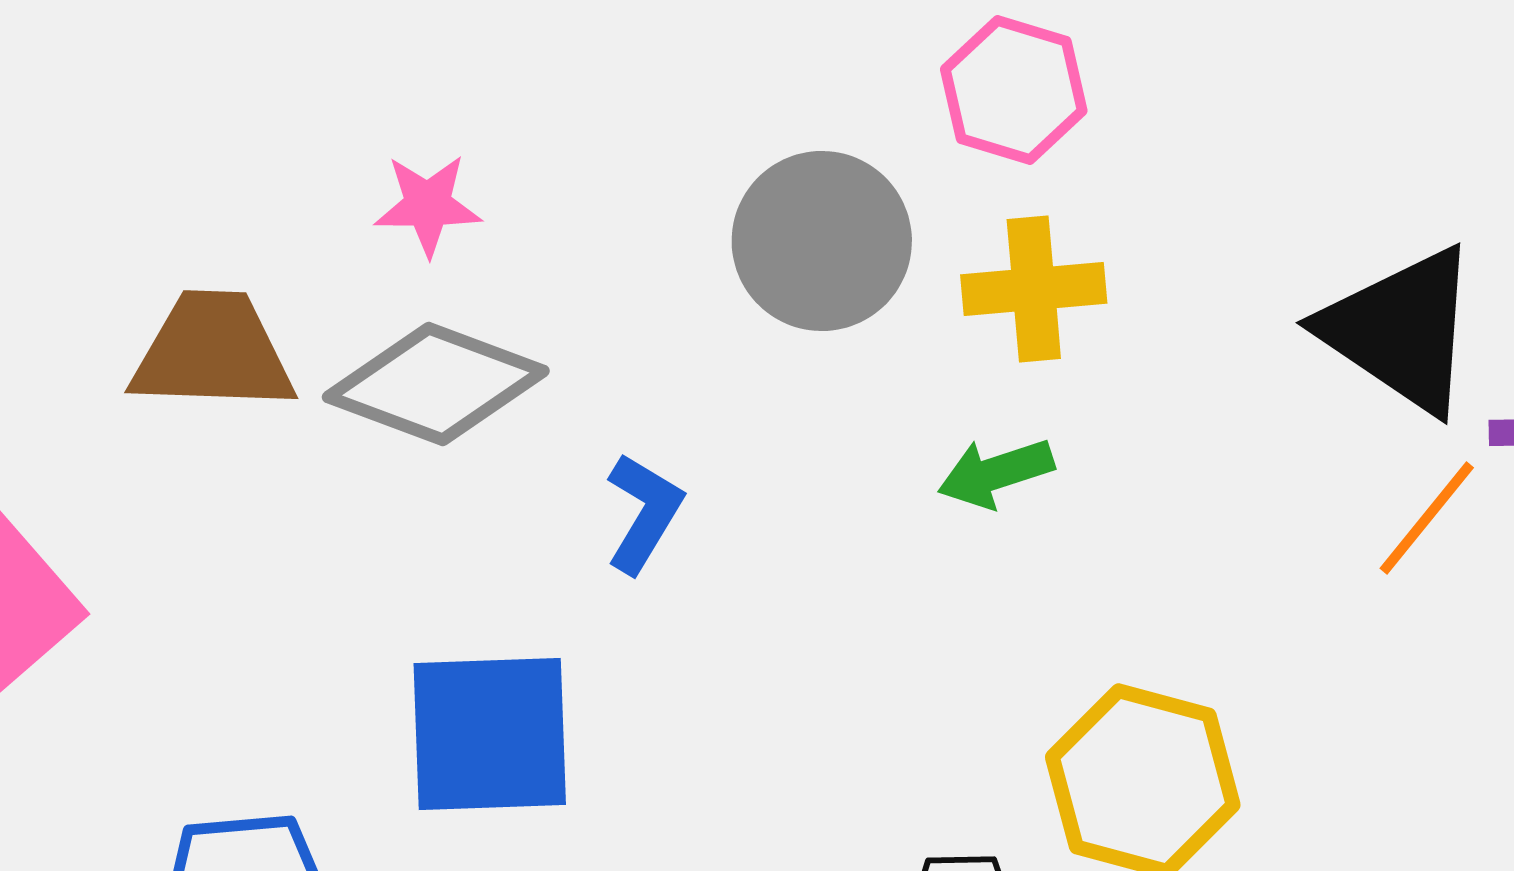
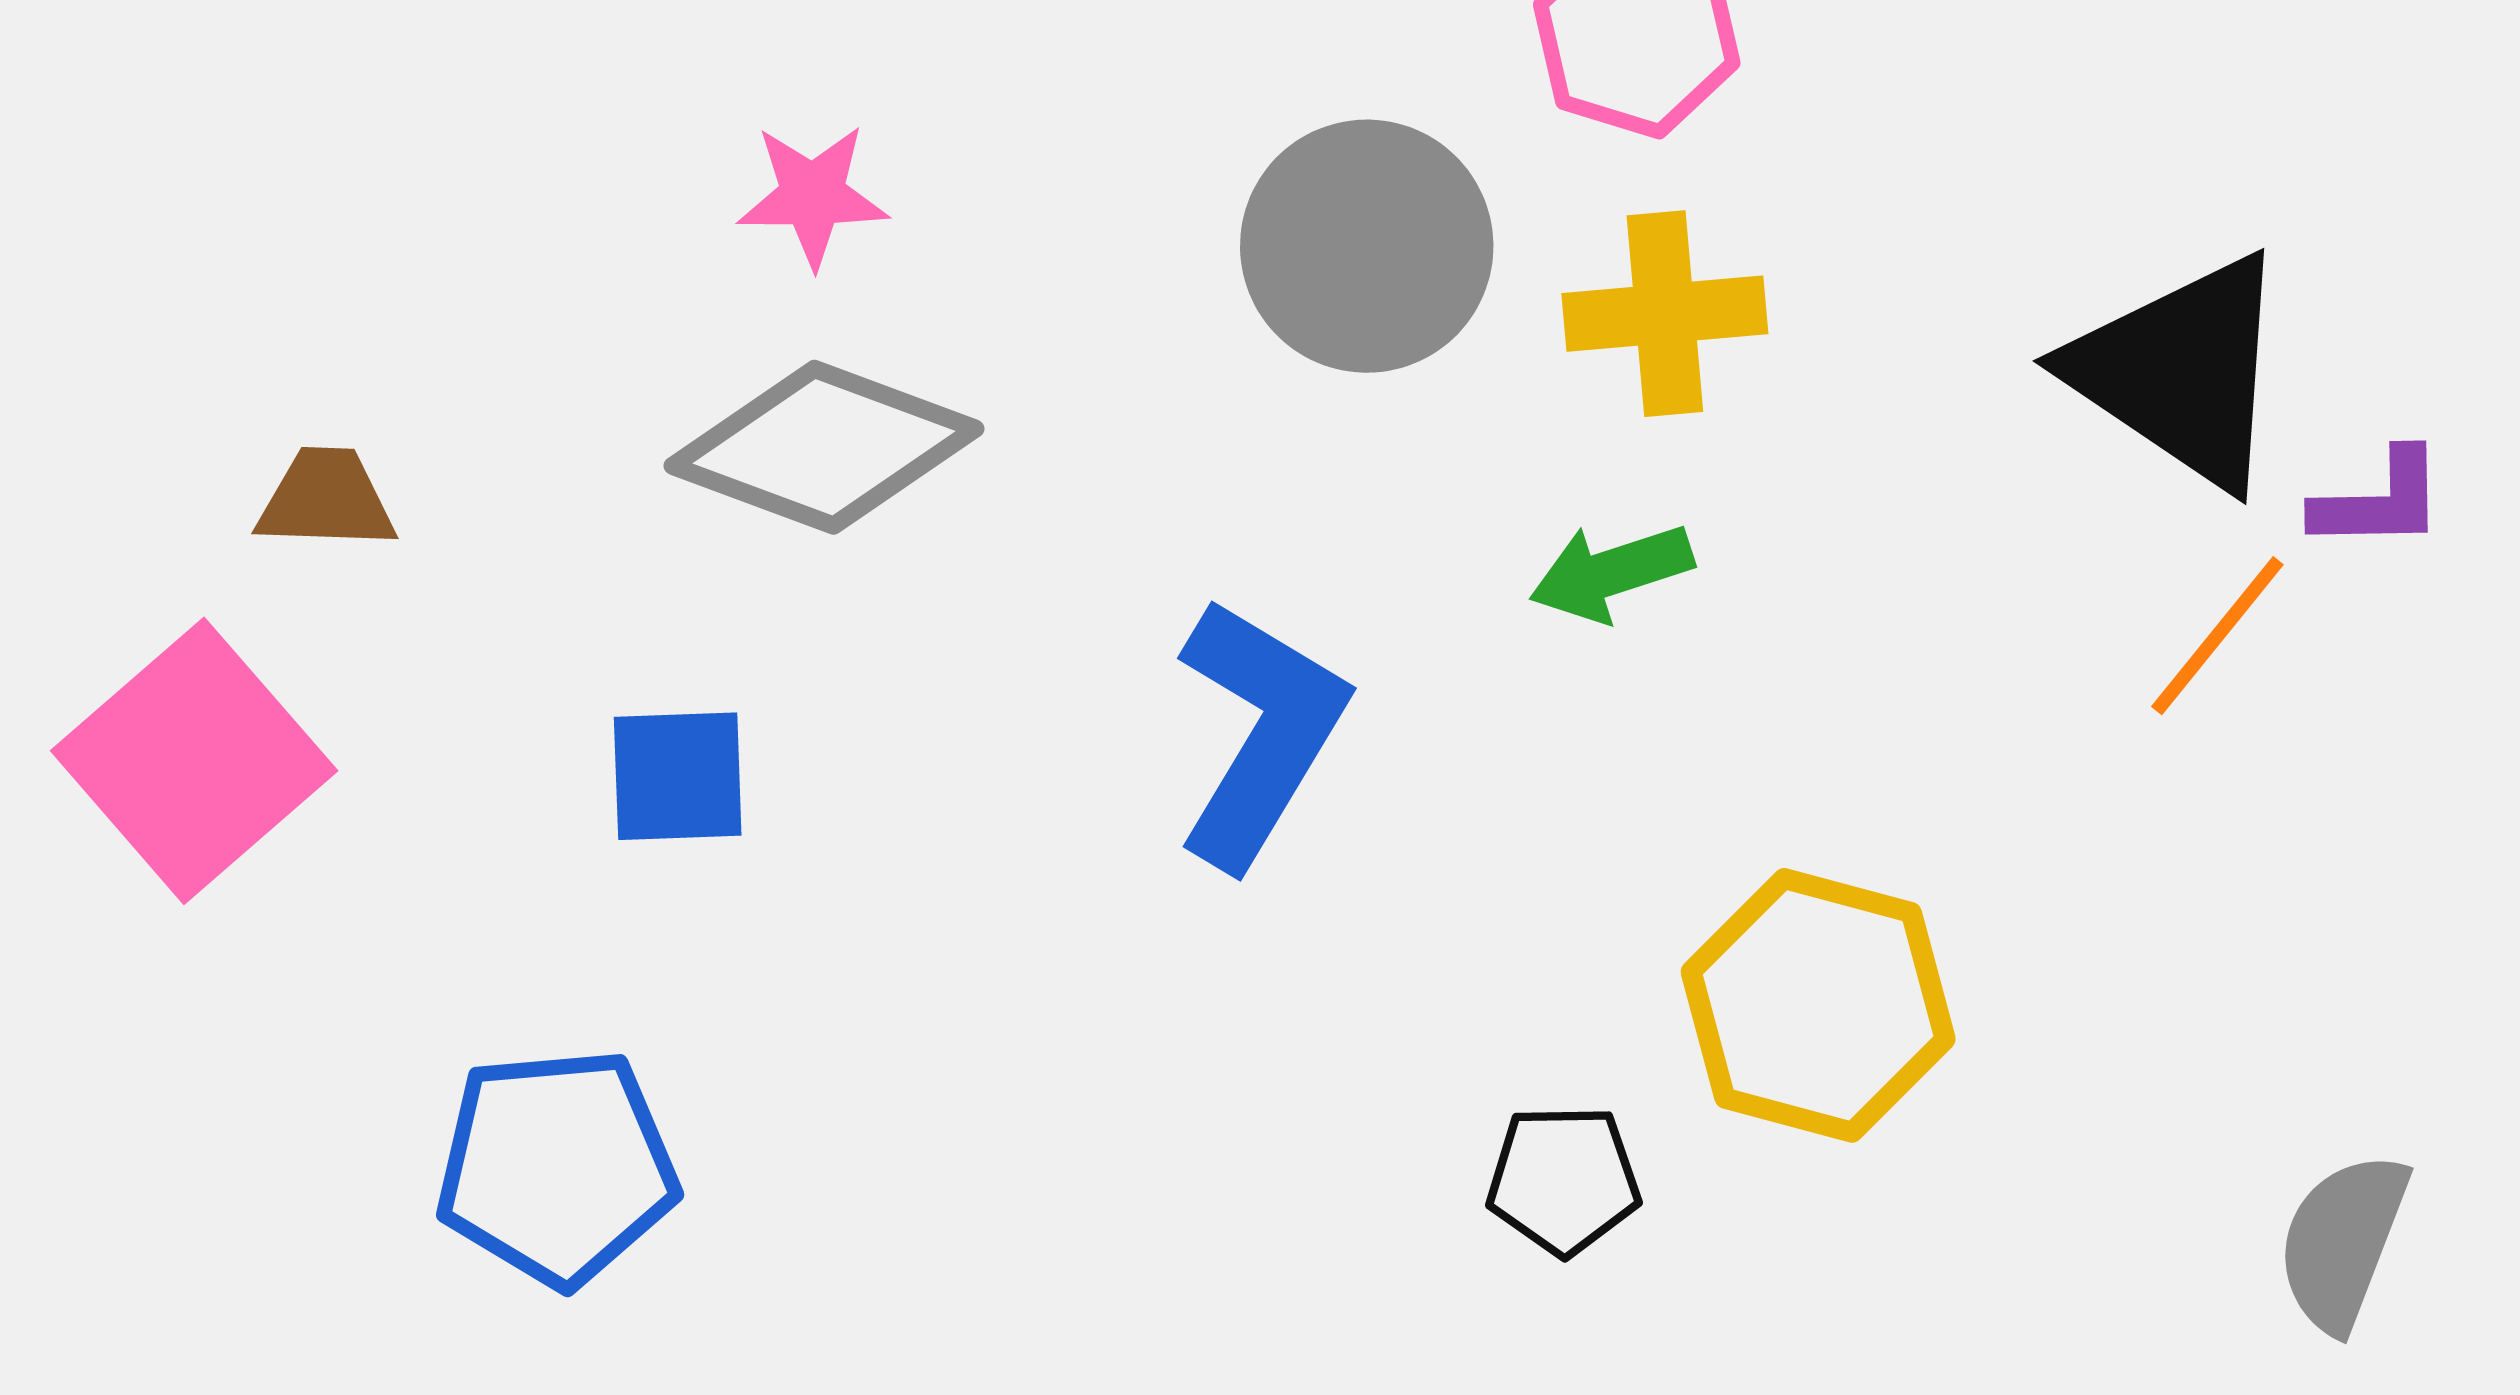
brown trapezoid: (213, 352) -> (326, 499), moved, size x0.6
blue L-shape: (644, 513) -> (1260, 733), moved, size x1.6
blue square: (490, 734) -> (678, 776), moved, size x0.6

